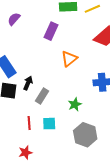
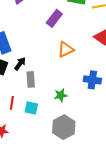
gray rectangle: (42, 96) -> (31, 79), turned -49

